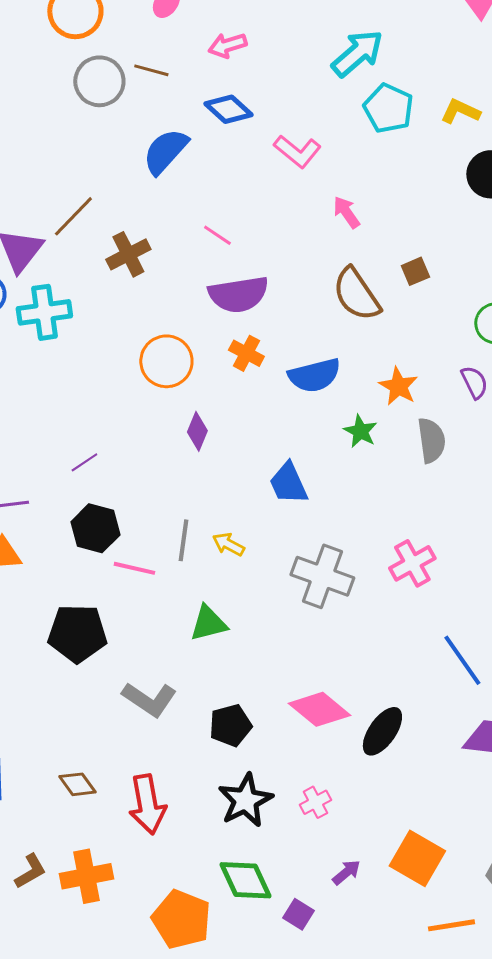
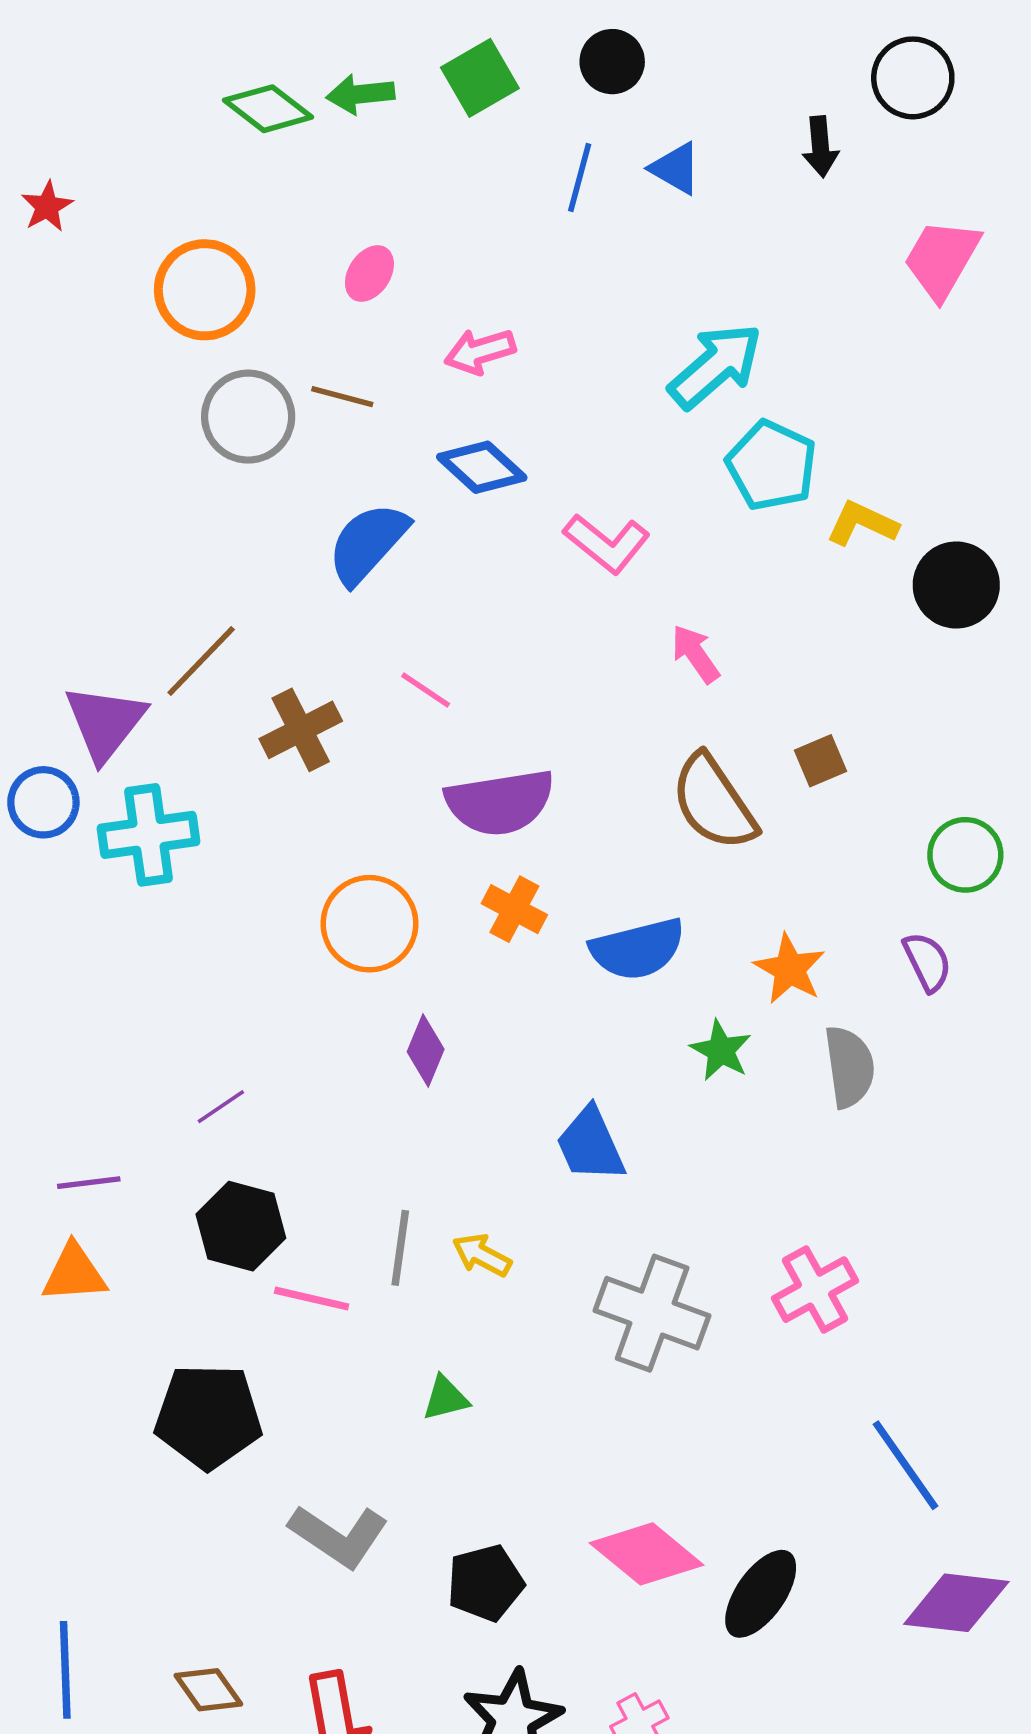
yellow L-shape: (460, 111) -> (862, 523), moved
pink line: (217, 235) -> (426, 690), moved
green triangle: (208, 623) -> (446, 1398), size x0.7

